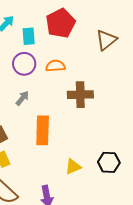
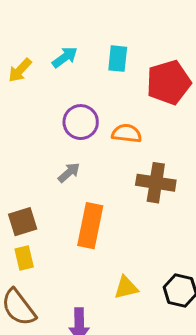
red pentagon: (61, 23) -> (169, 82), moved
cyan rectangle: (29, 36) -> (118, 59), moved

